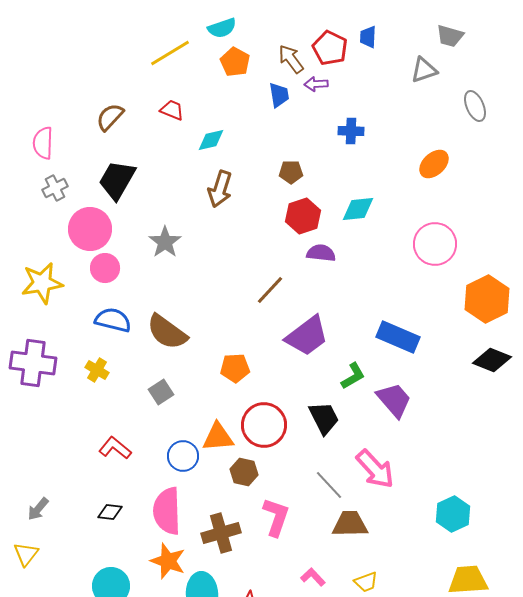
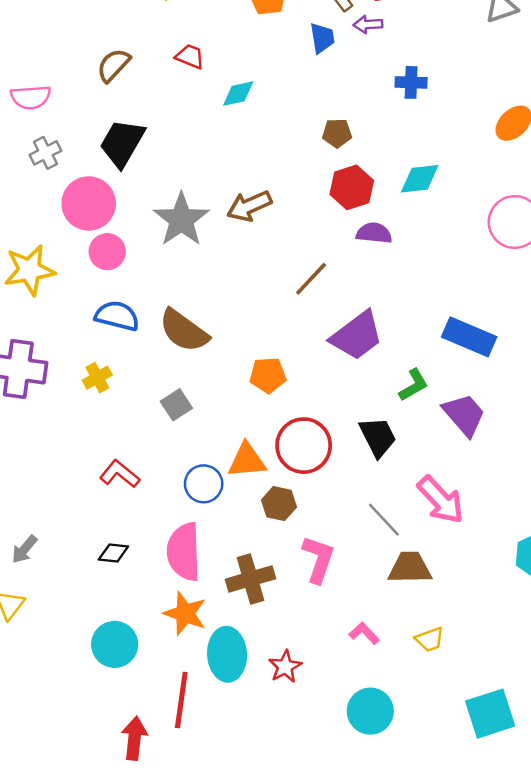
pink semicircle: (43, 143) -> (31, 97), turned -96
brown arrow: (220, 189) -> (249, 206), moved, turned 48
gray star: (165, 242) -> (181, 220), size x1.4
yellow cross: (97, 370) -> (97, 378), turned 30

